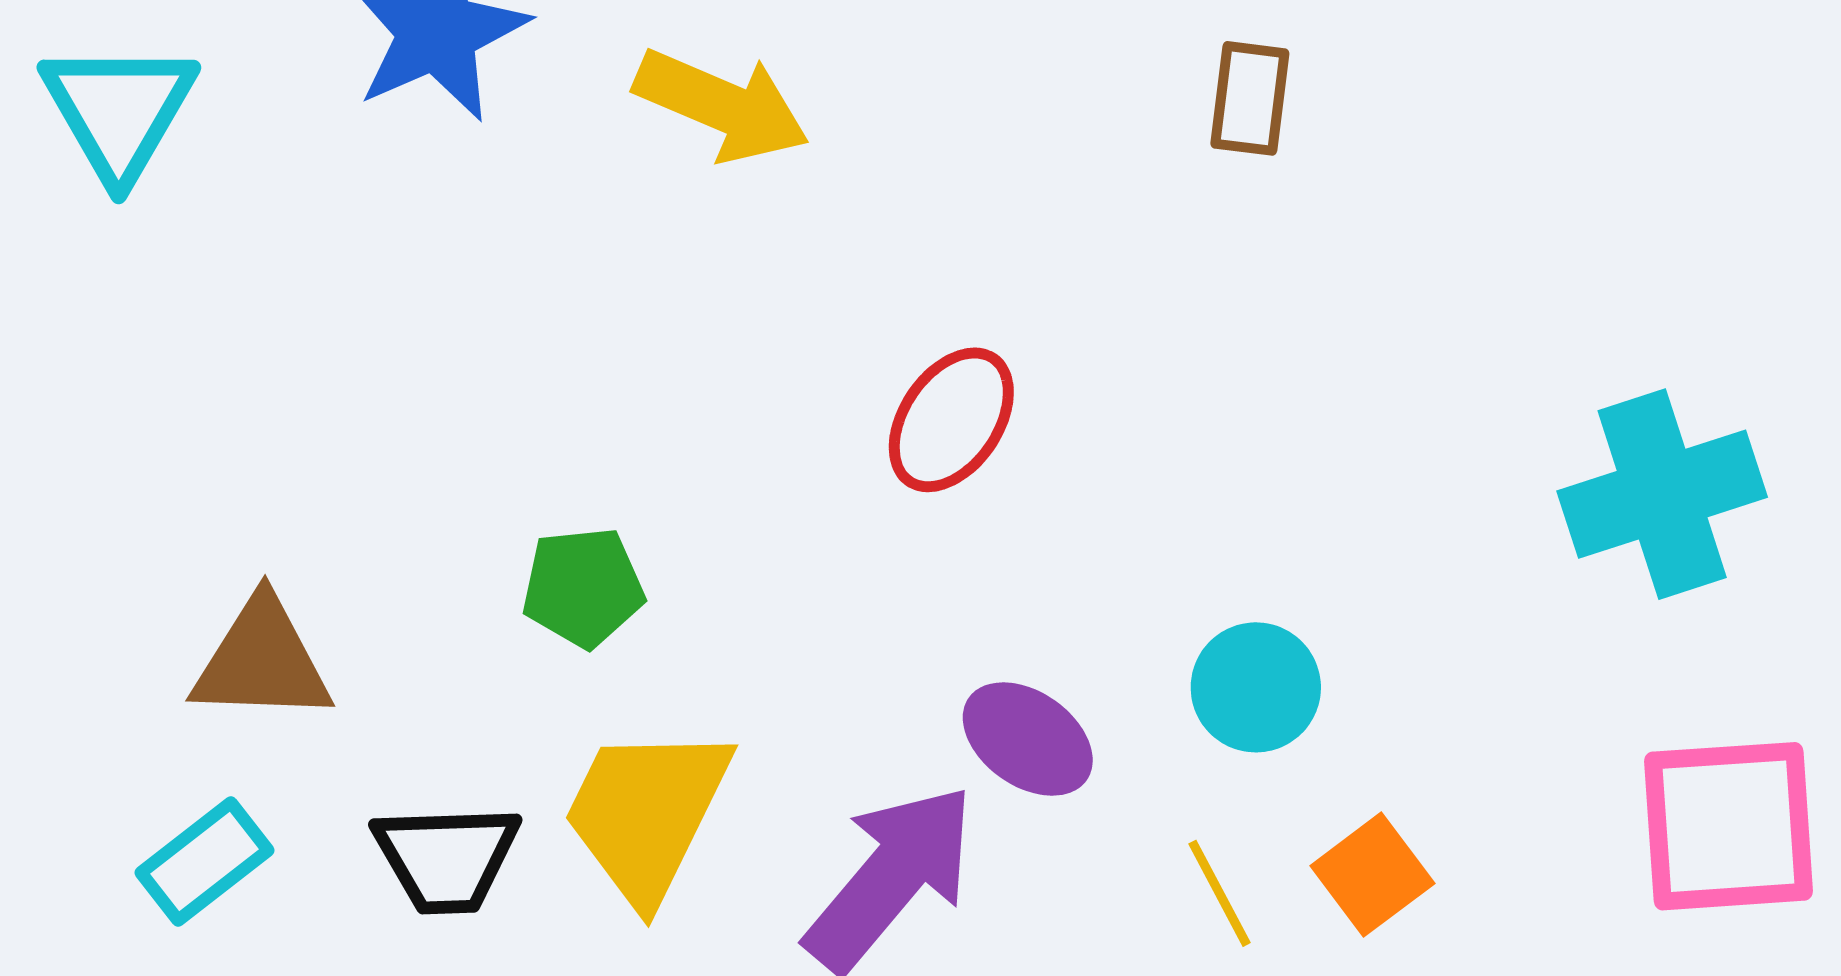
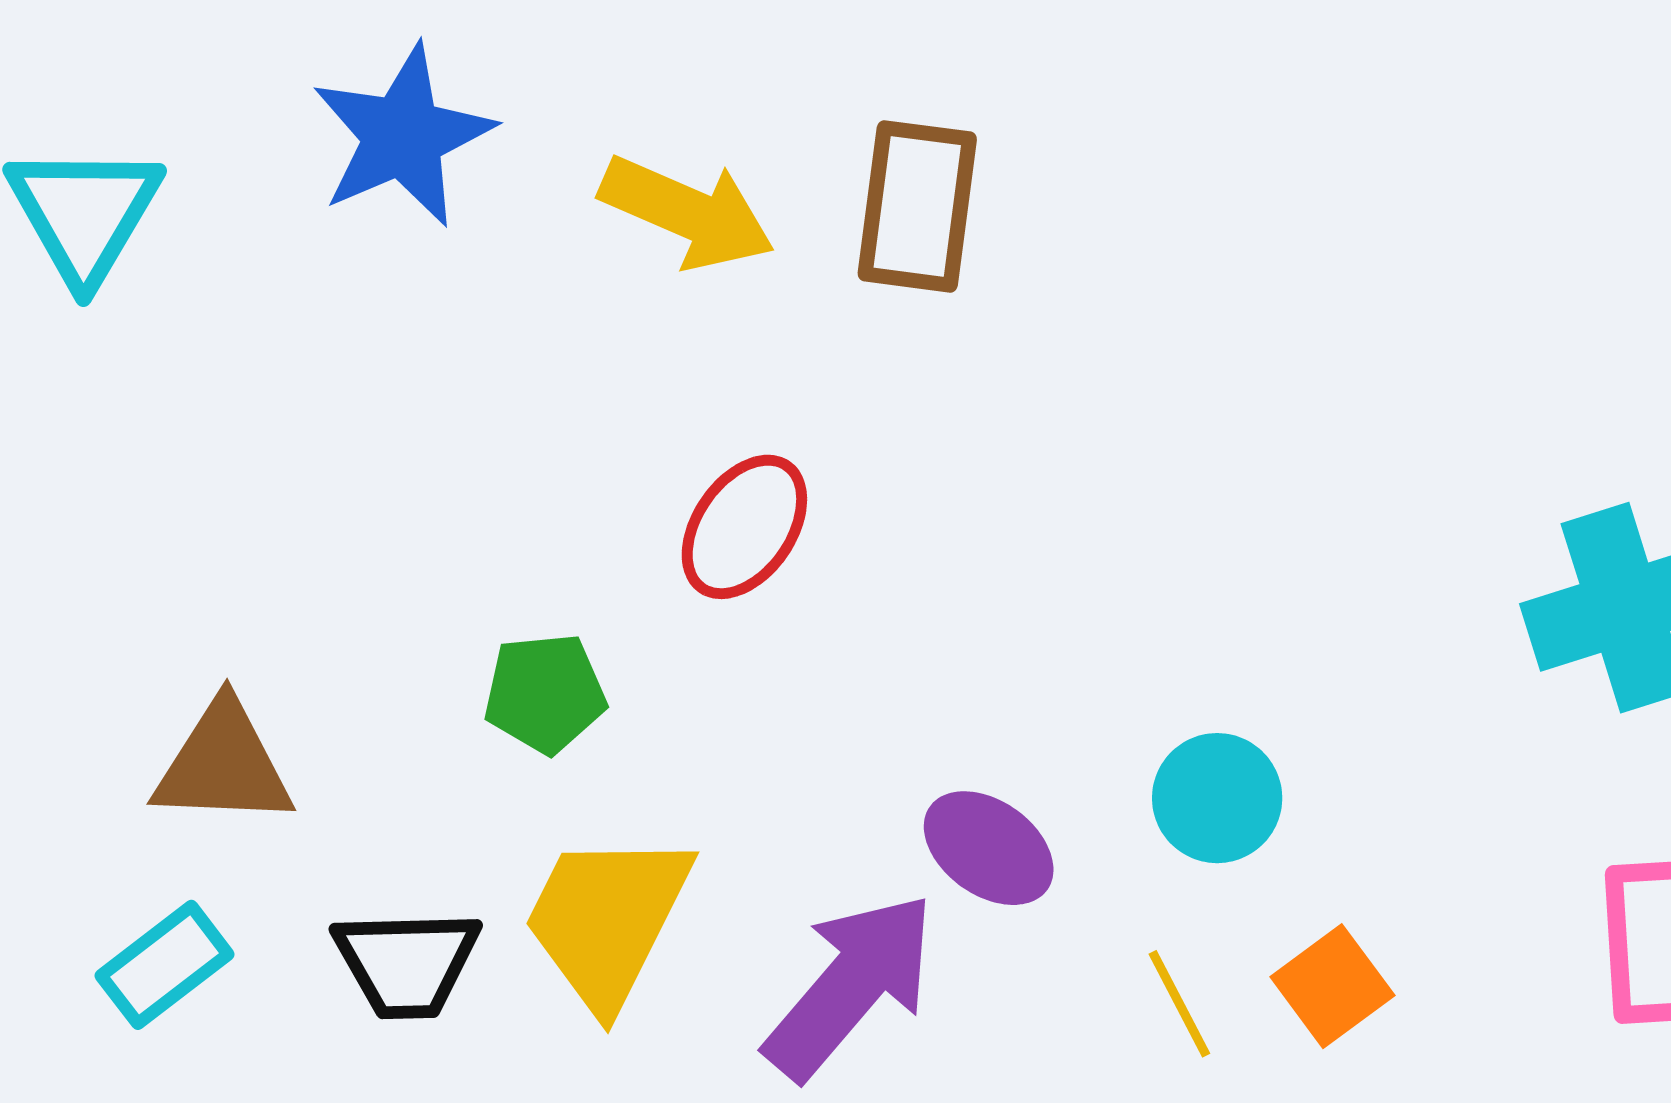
brown rectangle: (1250, 98) -> (917, 206), moved, size x1.5
red ellipse: (951, 420) -> (744, 527), moved

